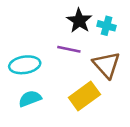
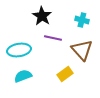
black star: (79, 21) -> (42, 16), moved
yellow rectangle: (84, 96) -> (65, 74), size x0.7

